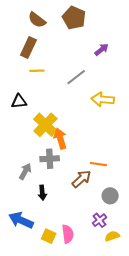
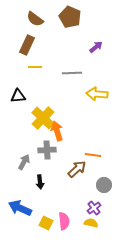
gray line: (76, 77) -> (72, 73), turned 36
yellow semicircle: (112, 236) -> (91, 223), moved, turned 32

